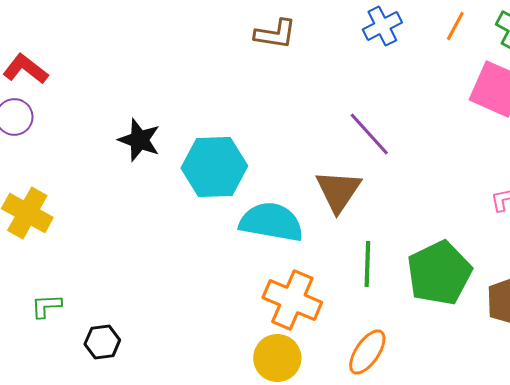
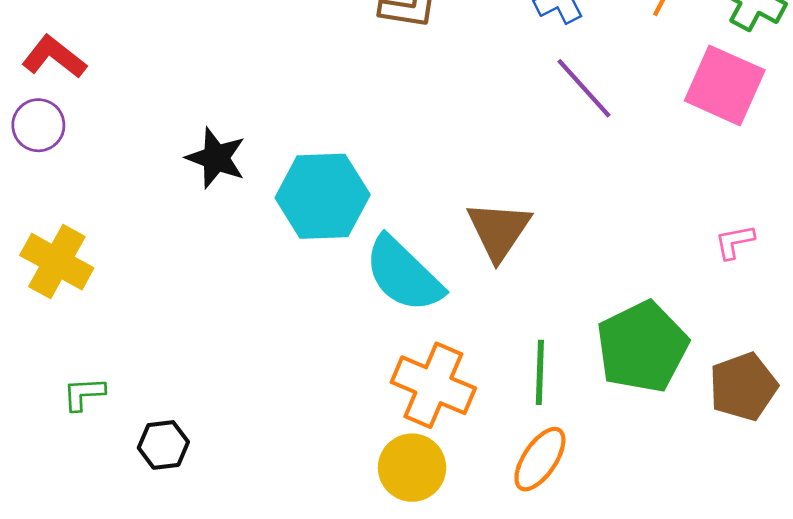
purple line: (369, 134) -> (584, 88), moved
cyan semicircle: (271, 222) -> (404, 274), turned -146
green line: (367, 264) -> (540, 372), moved

